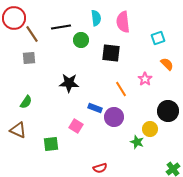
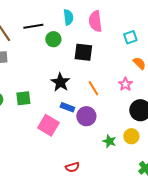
pink star: (145, 79) -> (125, 84), moved
black star: (69, 83) -> (60, 82), moved, turned 30
pink square: (76, 126) -> (48, 125), size x1.5
yellow circle: (150, 129) -> (131, 136), moved
green square: (51, 144) -> (23, 98), moved

